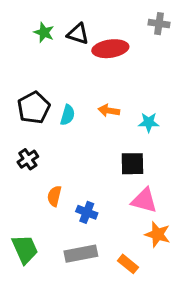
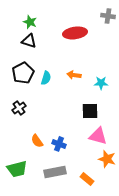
black triangle: (78, 34) -> (29, 41), moved
orange semicircle: (54, 196) -> (37, 141), moved, turned -48
green trapezoid: (25, 249) -> (17, 169), turned 100

